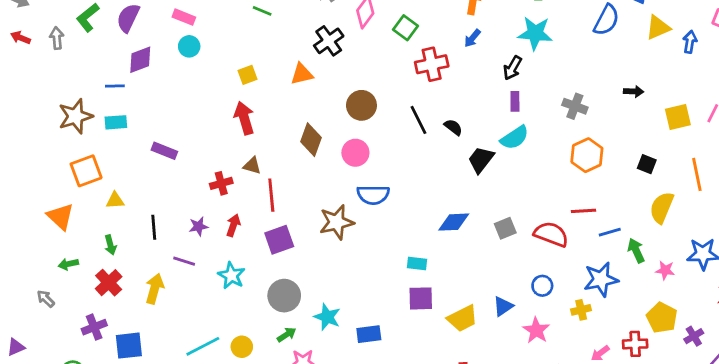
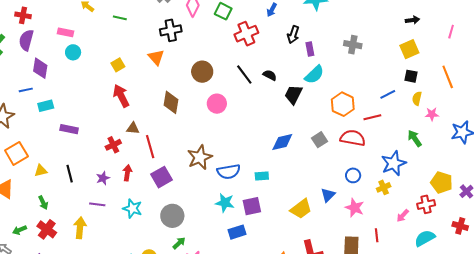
black cross: (329, 41) -> (171, 30), turned 35
purple diamond: (140, 60) -> (40, 68), turned -50
black arrow: (512, 68) -> (293, 35), moved
orange triangle: (302, 74) -> (156, 57), turned -48
black arrow: (634, 91) -> (412, 20), moved
yellow square: (678, 117) -> (409, 49), moved
cyan rectangle: (116, 122) -> (46, 106), moved
pink circle: (355, 153) -> (217, 104), moved
orange hexagon: (587, 155) -> (343, 104), moved
blue semicircle: (373, 195) -> (229, 172), moved
yellow semicircle: (662, 208) -> (417, 98), moved, size x0.6
black line: (154, 227) -> (70, 174), moved
blue line: (610, 232) -> (388, 94), moved
green arrow: (68, 264) -> (19, 230), moved
pink star: (665, 270) -> (432, 114), moved
purple square: (421, 298) -> (252, 206), moved
cyan star: (327, 317) -> (225, 203), moved

